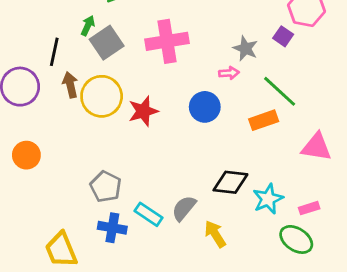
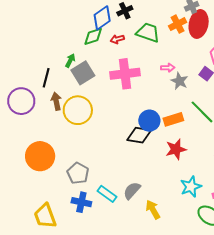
pink arrow: (229, 73) -> (168, 68), moved
red star: (143, 111) -> (176, 149), moved
orange rectangle: (264, 120) -> (173, 119), moved
orange circle: (26, 155) -> (40, 156), moved, size x1.5
black diamond: (230, 182) -> (139, 135), moved

